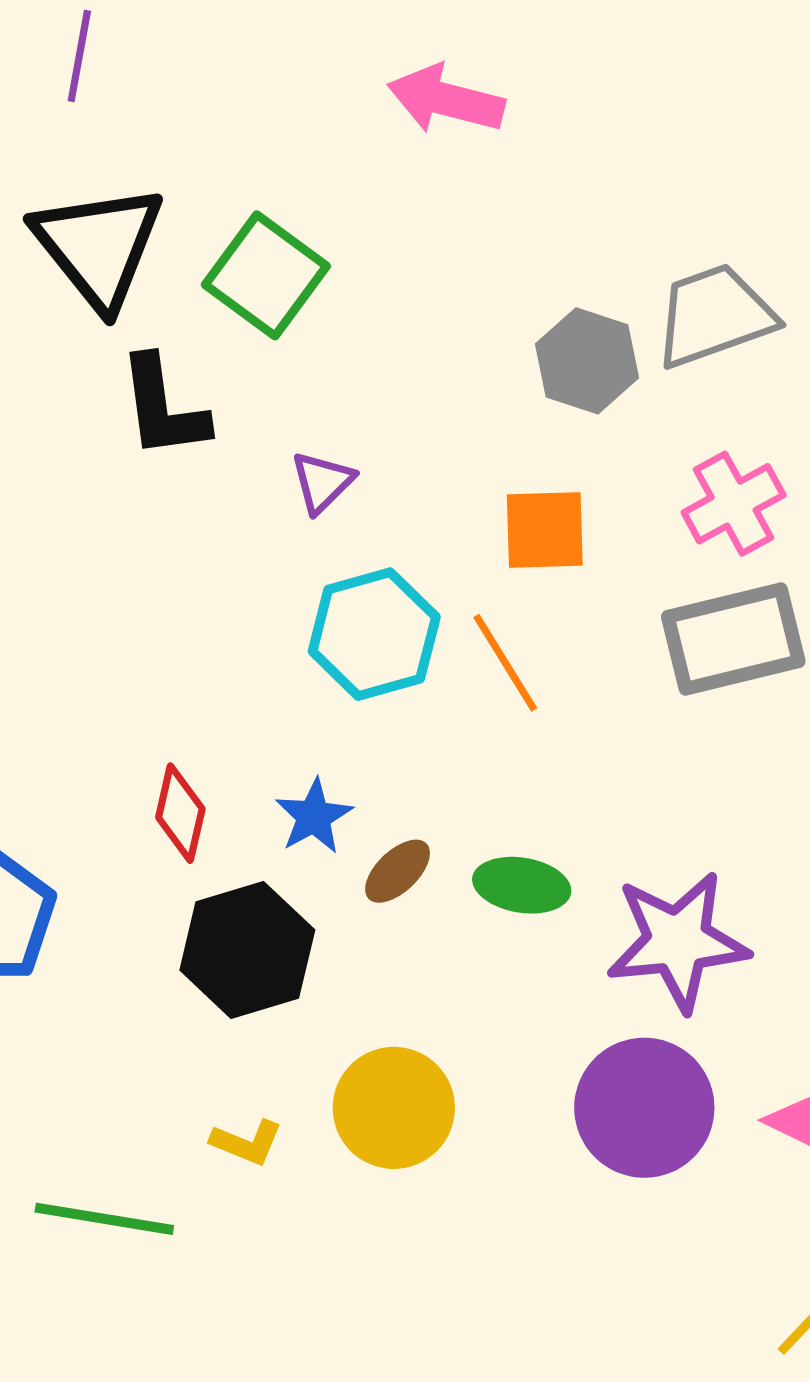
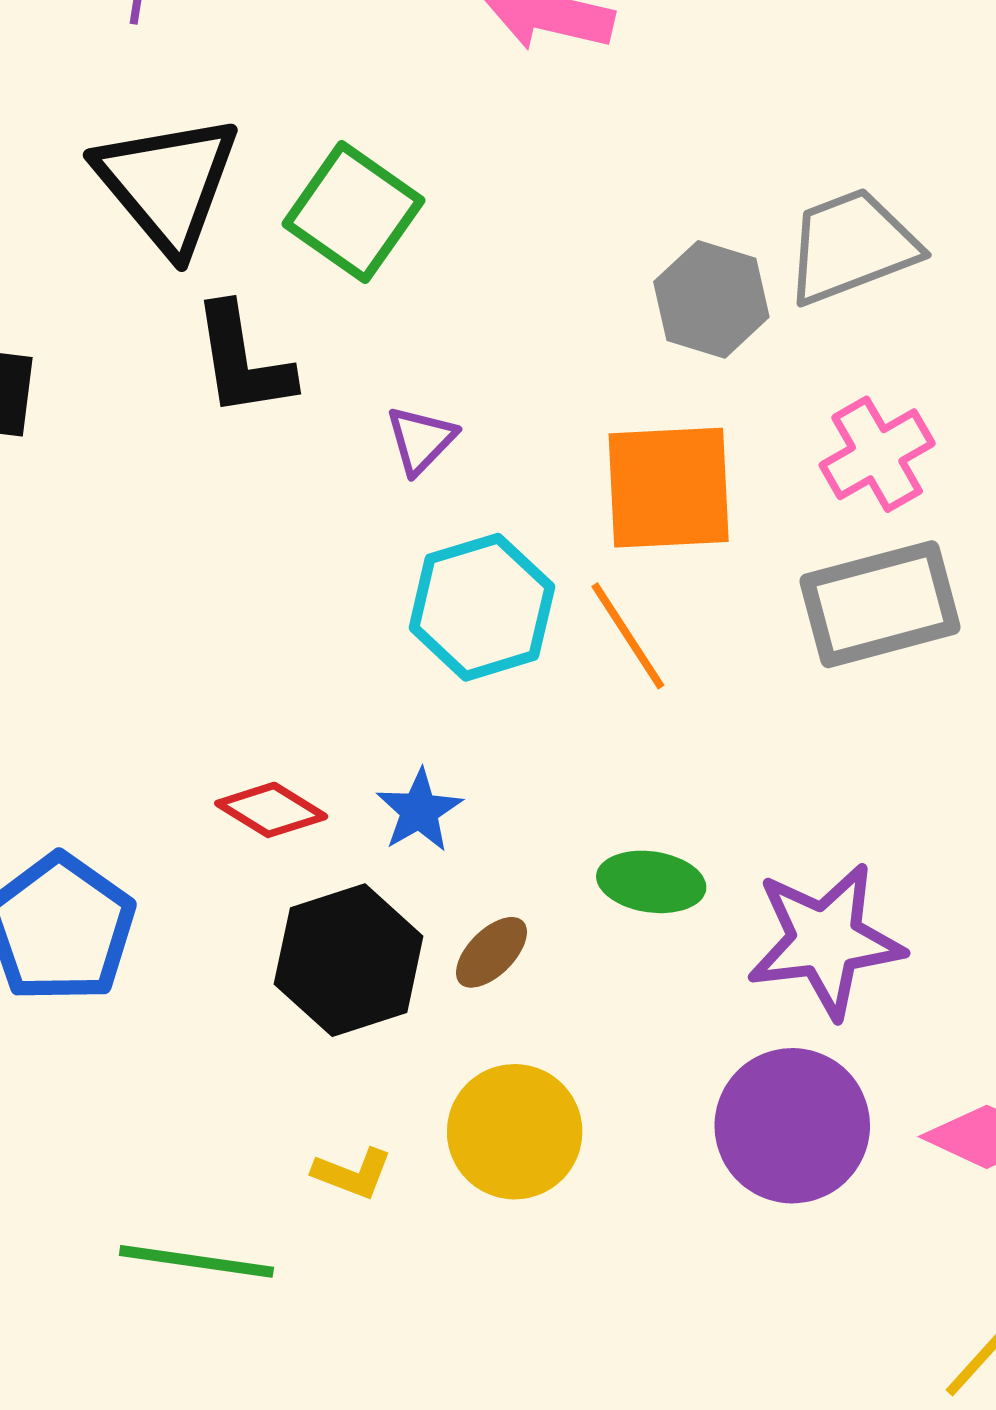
orange square: (545, 530) -> (669, 488), size x1.4
red diamond: (180, 813) -> (271, 810), turned -70
brown ellipse: (398, 871) -> (491, 952), moved

